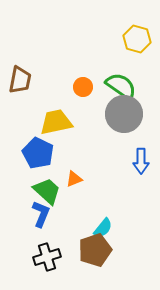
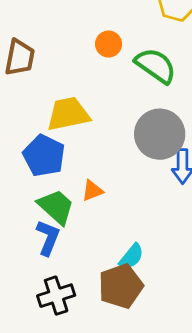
orange circle: (83, 87) -> (109, 44), moved
gray circle: (124, 114) -> (160, 134), moved

